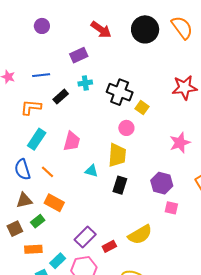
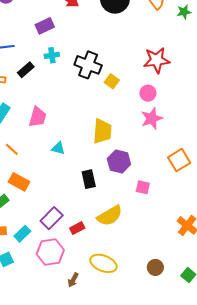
pink circle: (126, 128) -> (148, 93), moved
yellow trapezoid: (117, 155) -> (102, 131), moved
purple hexagon: (162, 183) -> (119, 162), moved
black rectangle: (120, 185) -> (89, 179), moved, turned -30
cyan rectangle: (58, 261) -> (22, 234), moved

